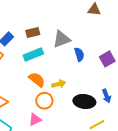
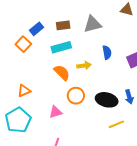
gray triangle: (62, 39) -> (93, 24), moved
yellow arrow: (59, 84) -> (84, 65), moved
orange circle: (44, 101) -> (76, 96), moved

